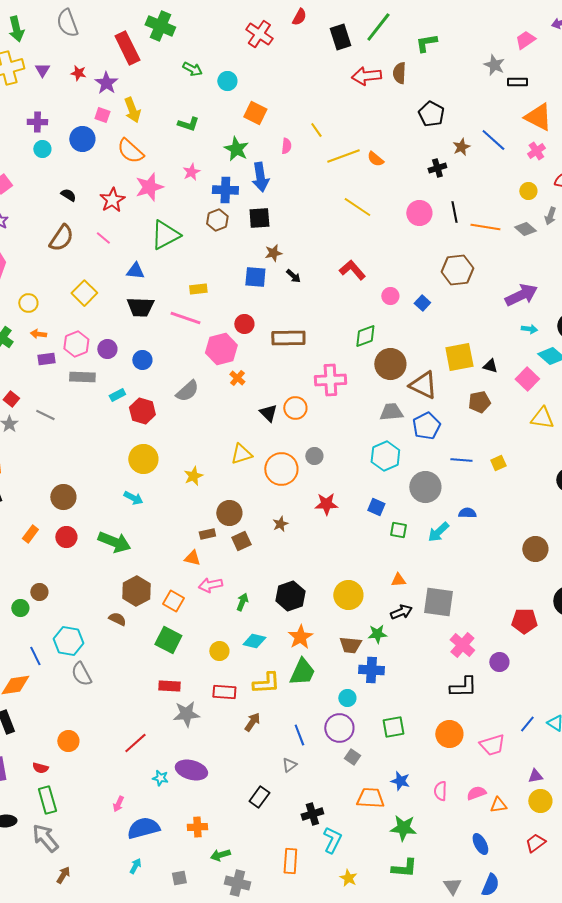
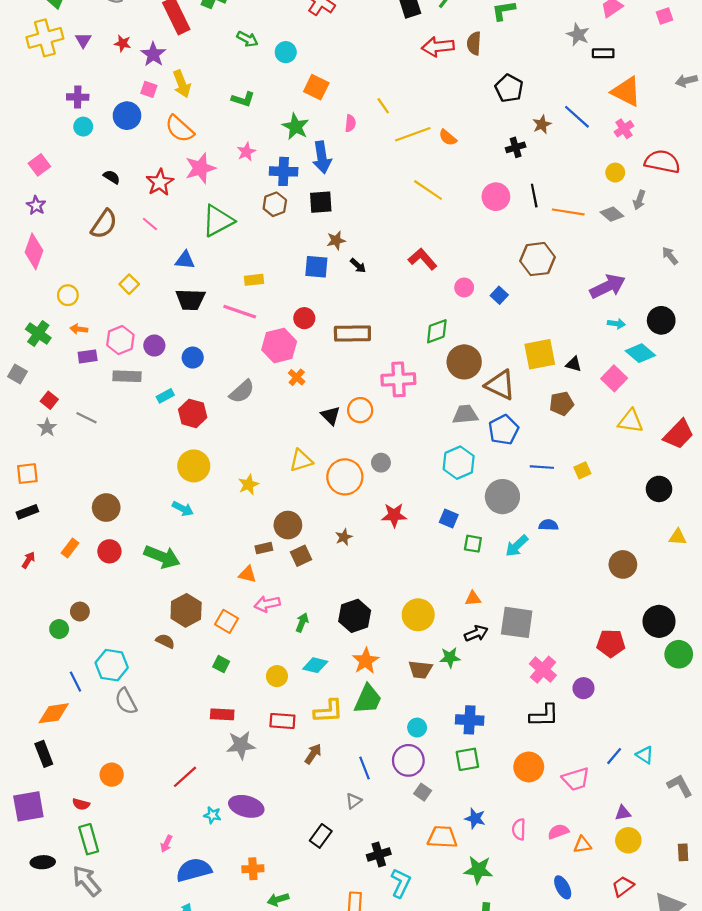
yellow square: (84, 293) -> (129, 284), size x0.7
green square: (168, 640) -> (221, 664), size x0.6
blue cross: (371, 670) -> (470, 720), moved

